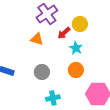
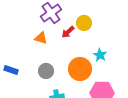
cyan star: (76, 48) -> (100, 55), moved
orange circle: (76, 70) -> (80, 69), size x1.5

